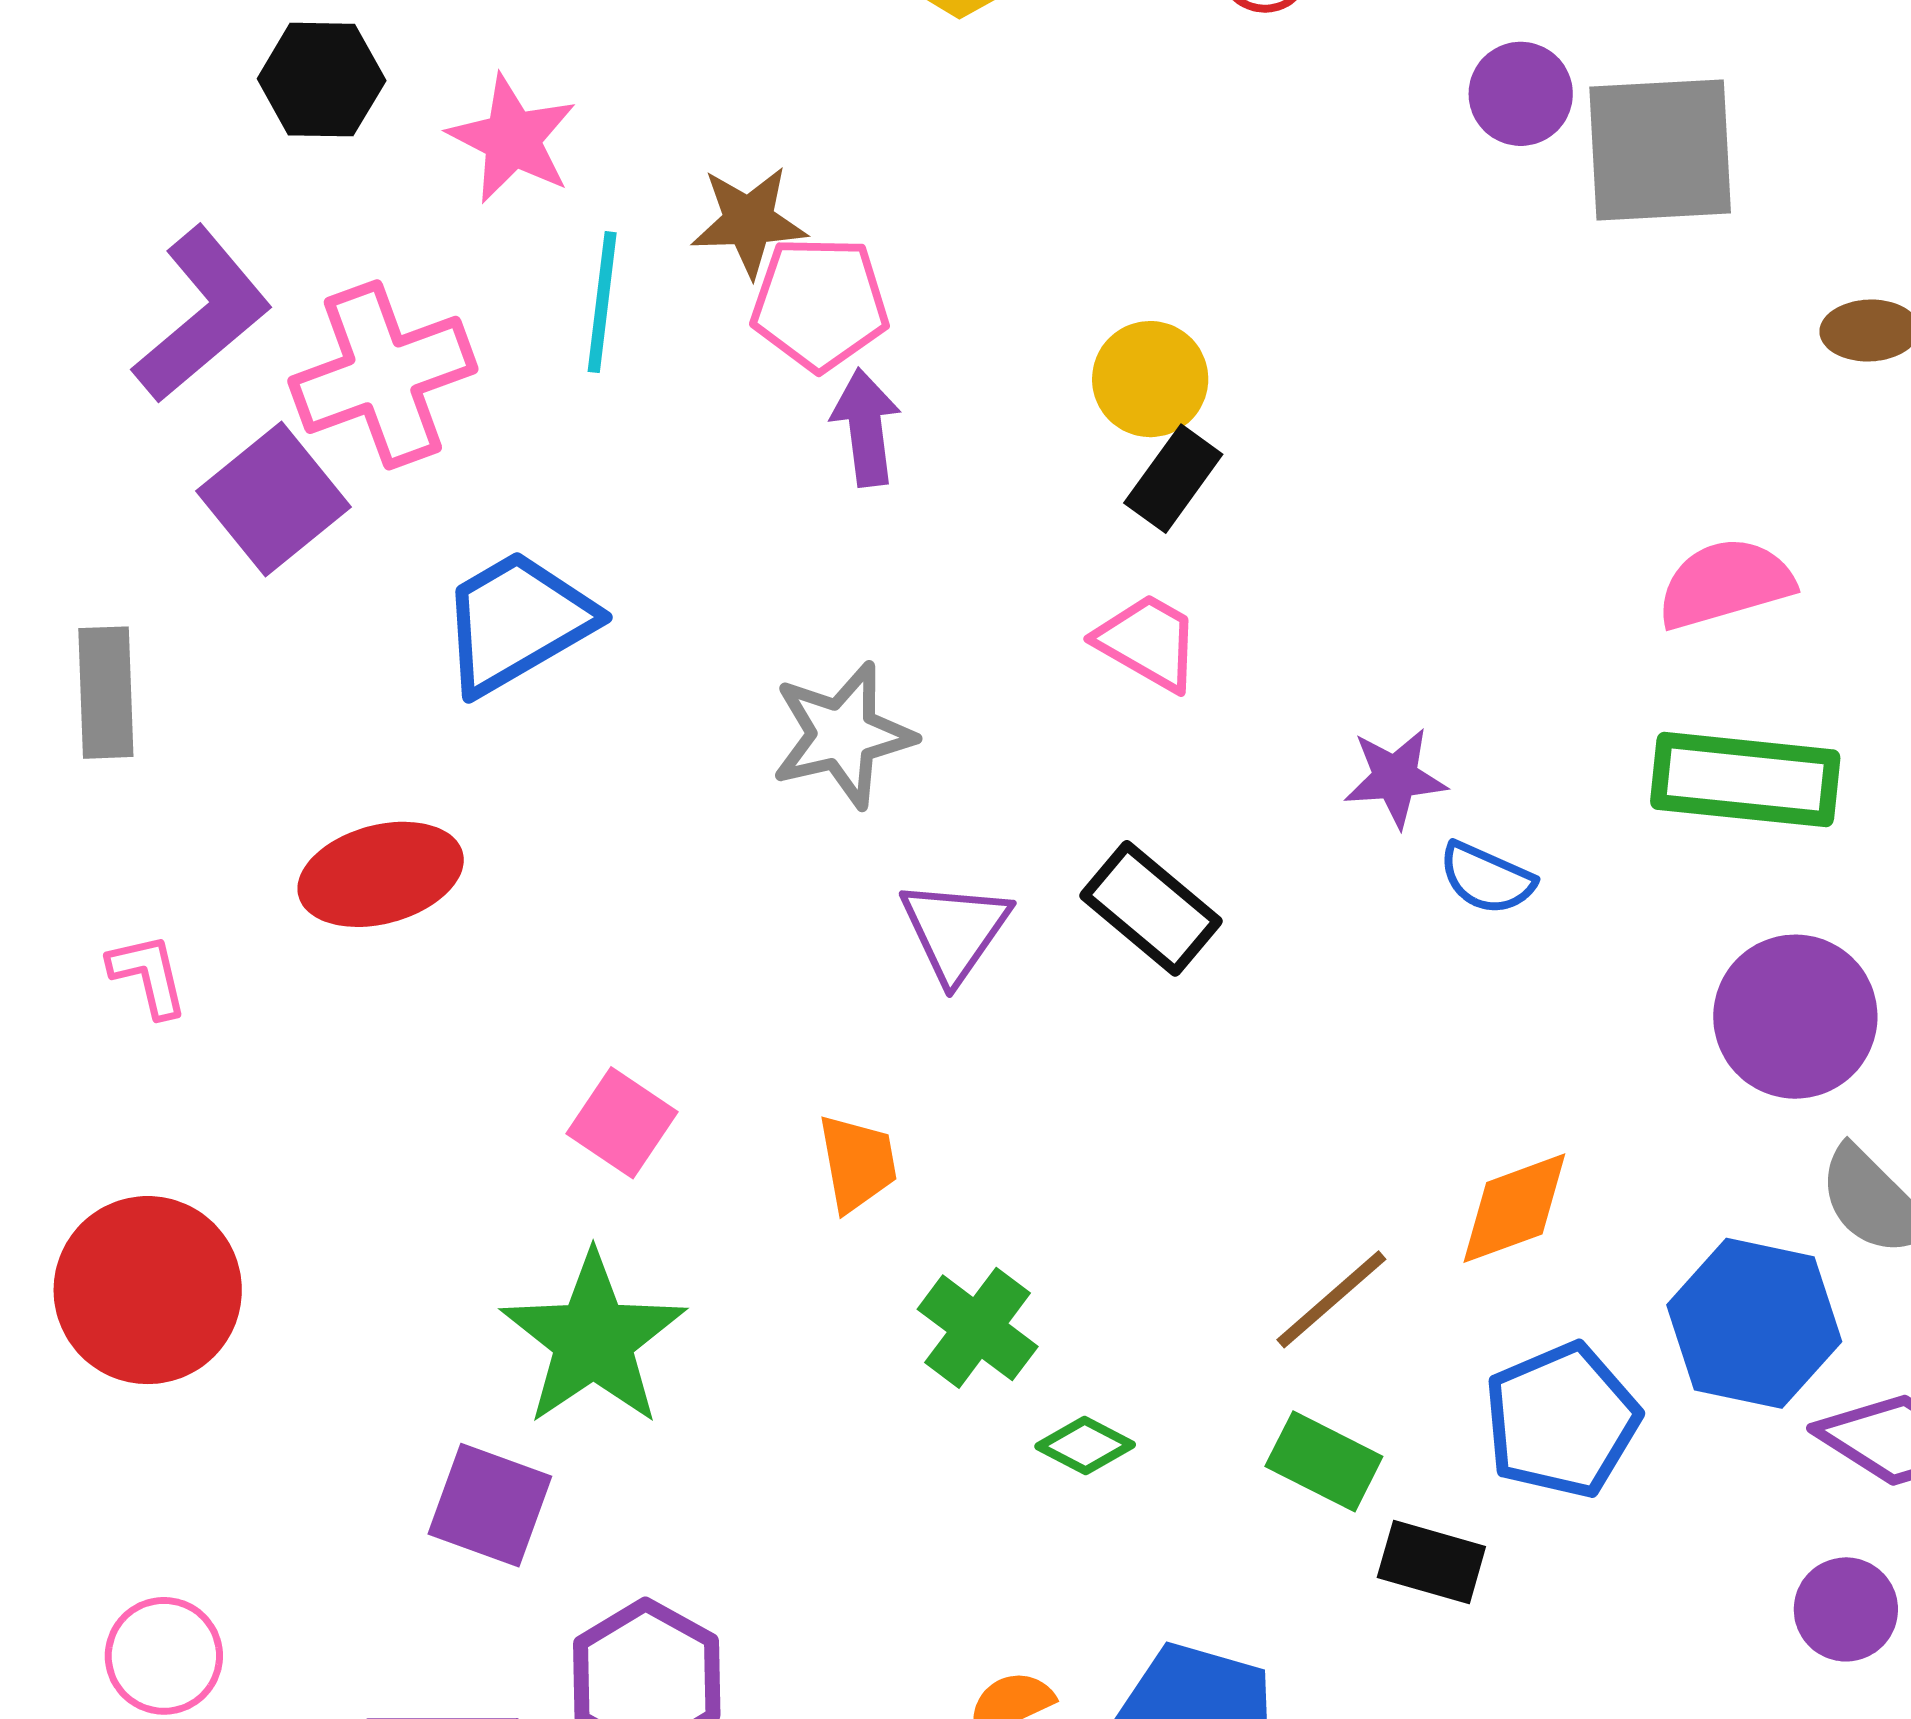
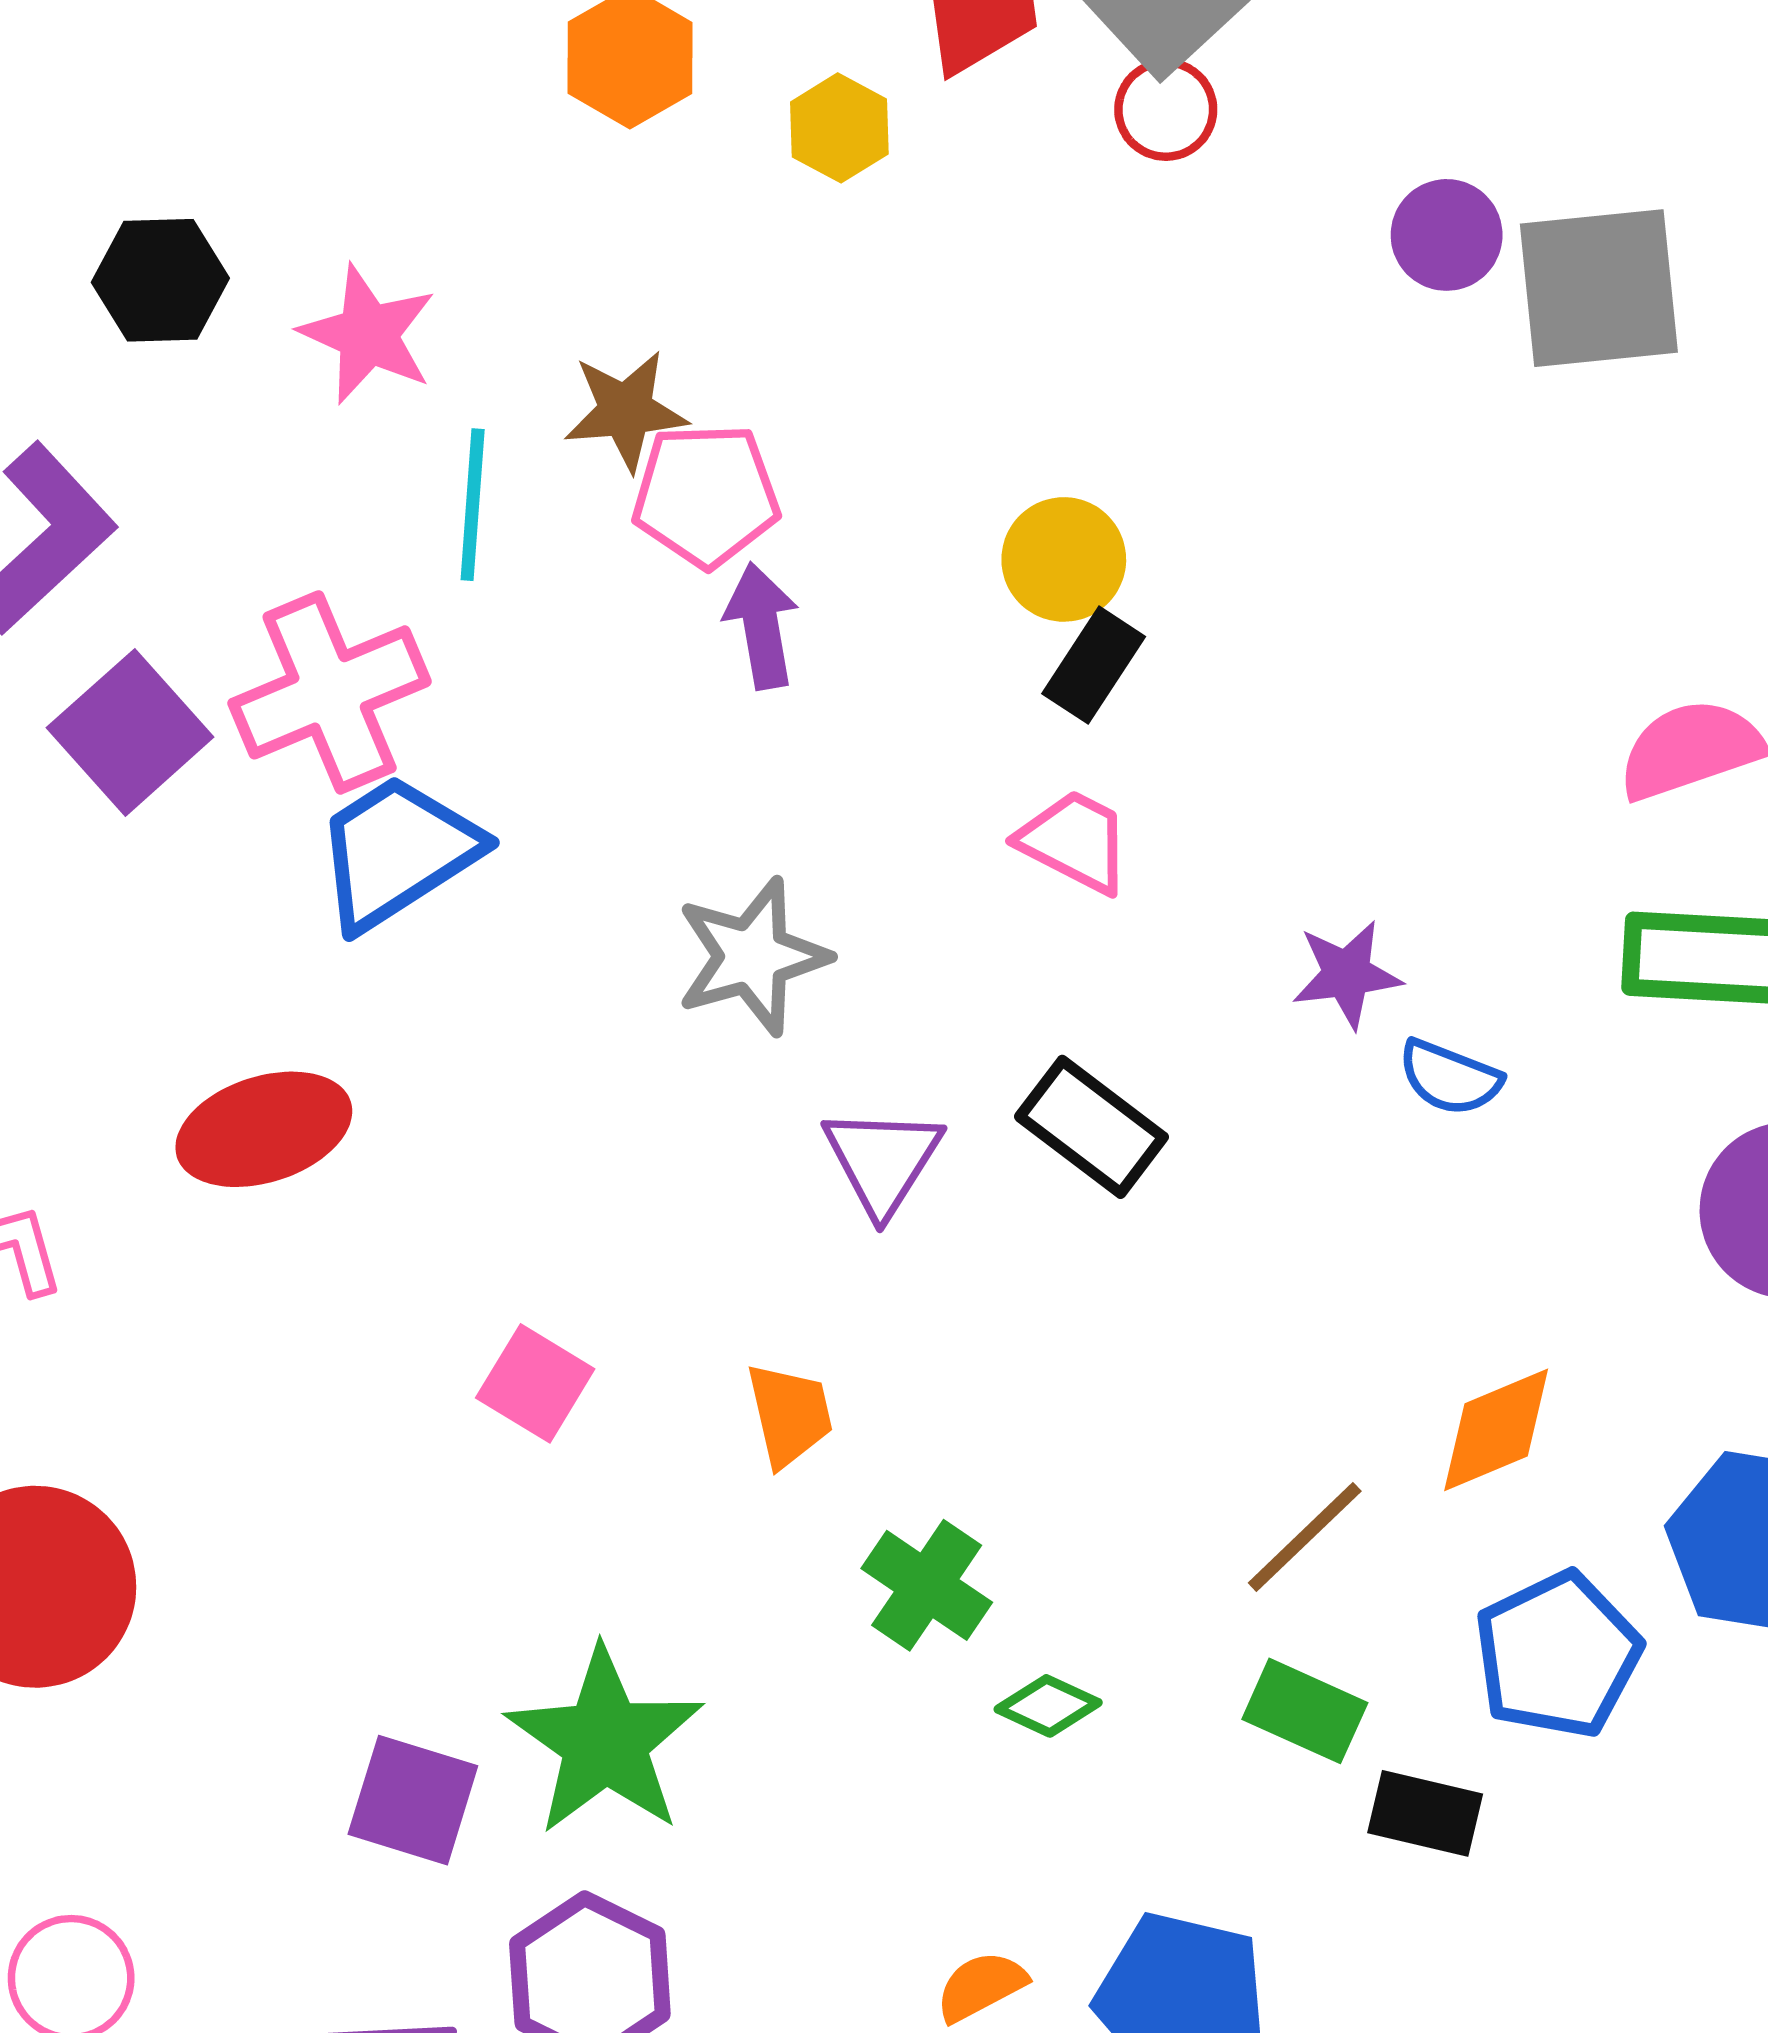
pink cross: (383, 375) -> (330, 692), moved
green star: (593, 1339) -> (605, 1741), moved

